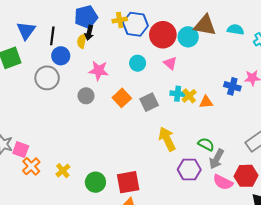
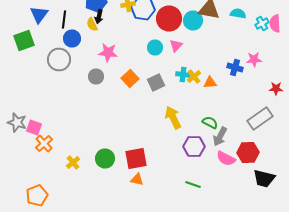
yellow semicircle: (82, 41) -> (92, 24), turned -40
cyan circle: (138, 63) -> (155, 48), moved
pink triangle: (170, 63) -> (176, 46), turned 32
yellow cross: (63, 171) -> (73, 162), moved

